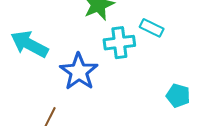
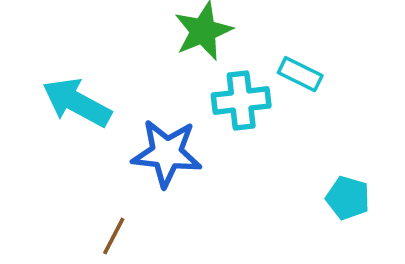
blue star: (79, 72) -> (167, 153), turned -30

